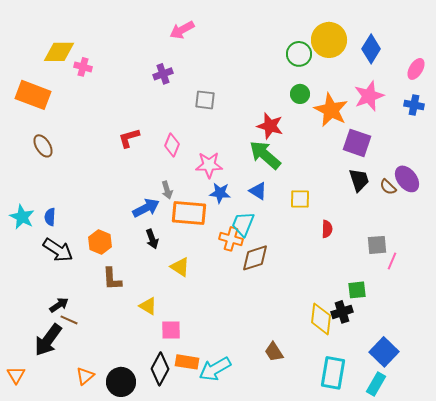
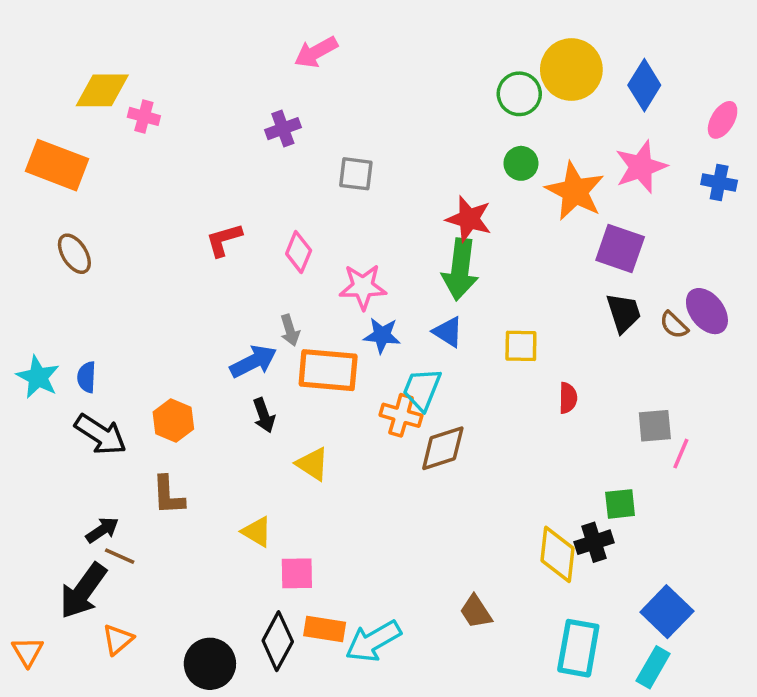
green arrow: (265, 155) -> (460, 269), turned -124
brown L-shape: (112, 279) -> (168, 495), moved
orange triangle: (85, 376) -> (118, 639), moved

